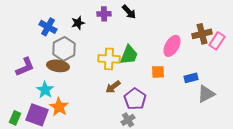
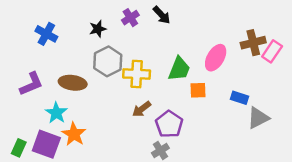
purple cross: (104, 14) -> (130, 18), turned -32
blue cross: (48, 27) -> (46, 34), moved
gray hexagon: (64, 49) -> (108, 61), moved
green trapezoid: (129, 55) -> (179, 69), moved
blue rectangle: (191, 78) -> (239, 98), turned 32

